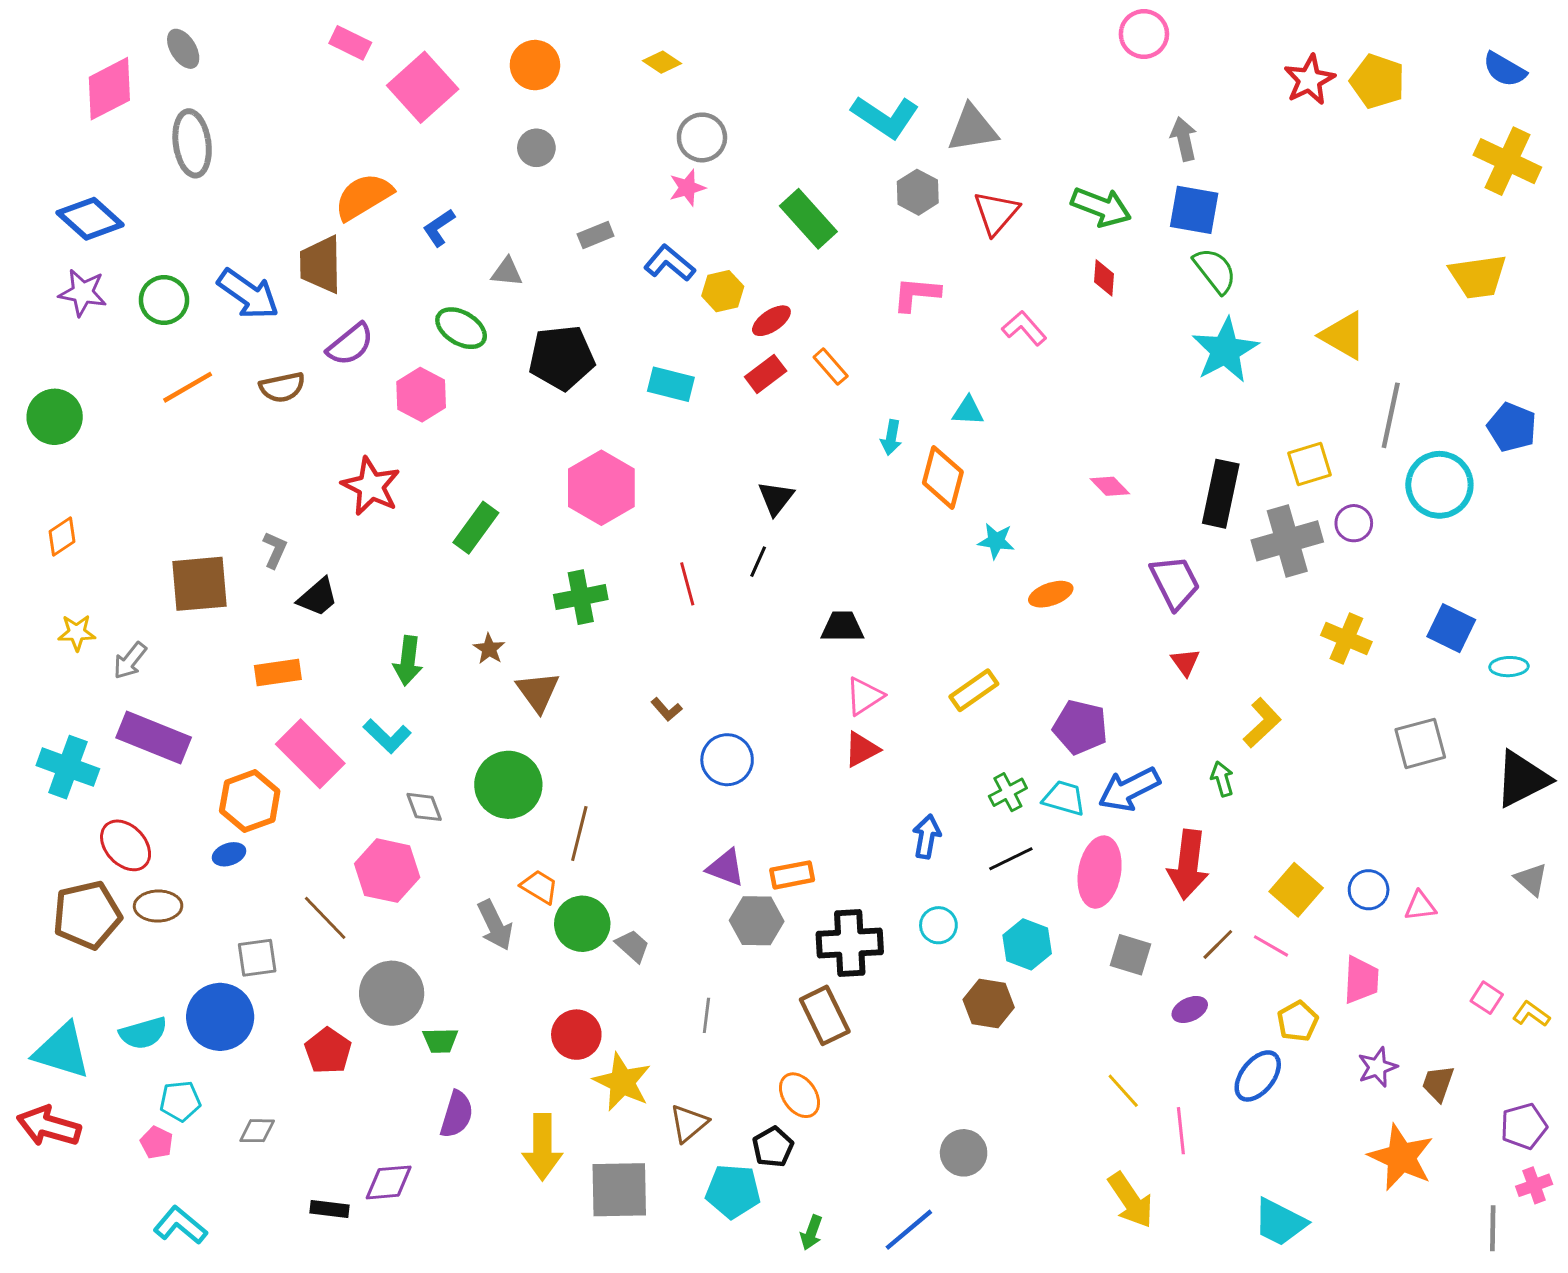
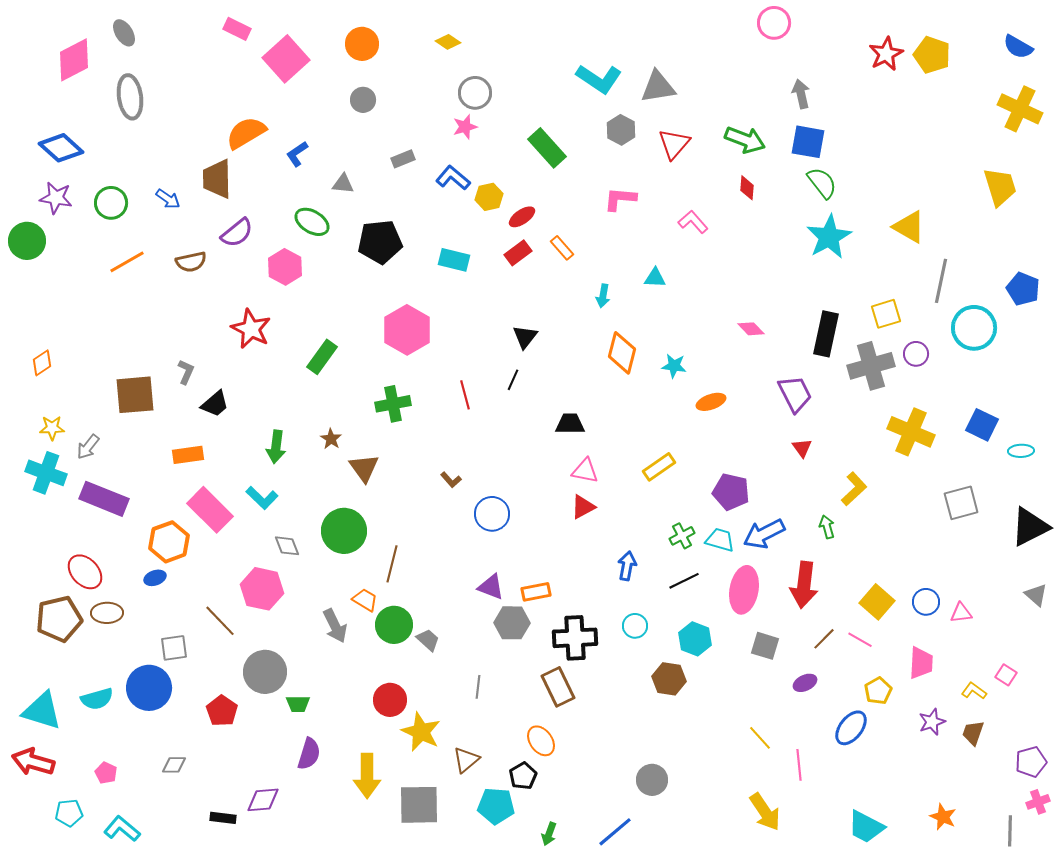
yellow trapezoid: (1478, 276) -> (1000, 187), turned -99
blue arrow: (248, 294) -> (168, 199), size x0.6
green circle: (55, 417) -> (27, 241), moved
orange diamond: (943, 477) -> (622, 353), moved
yellow cross: (1346, 638) -> (911, 432), size x1.4
pink triangle: (865, 696) -> (585, 471), turned 44
cyan cross: (68, 767) -> (46, 473), moved
yellow L-shape: (1531, 1014) -> (974, 691), moved
cyan pentagon: (180, 1101) -> (69, 813), moved
orange star: (1401, 1157) -> (943, 817), moved, size x0.6

